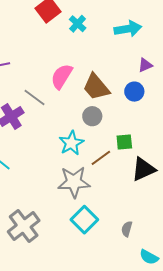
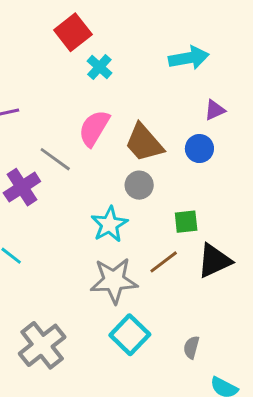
cyan cross: (78, 24) -> (99, 67), moved
brown line: (101, 158) -> (164, 262), moved

